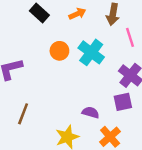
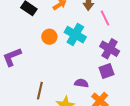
brown line: (23, 114) -> (40, 91), moved

